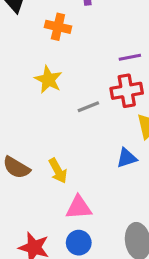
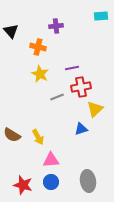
purple line: (130, 57) -> (72, 68), moved
yellow star: (48, 80) -> (40, 74), moved

